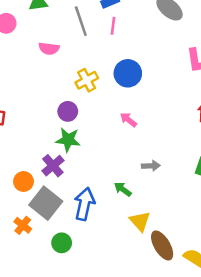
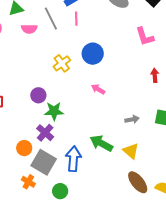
pink semicircle: (49, 49) -> (29, 29), moved
purple circle: (68, 111) -> (38, 95), moved
gray arrow: (151, 166) -> (132, 119), moved
green arrow: (123, 189) -> (101, 143), size x1.6
yellow triangle: (140, 221) -> (131, 151), moved

